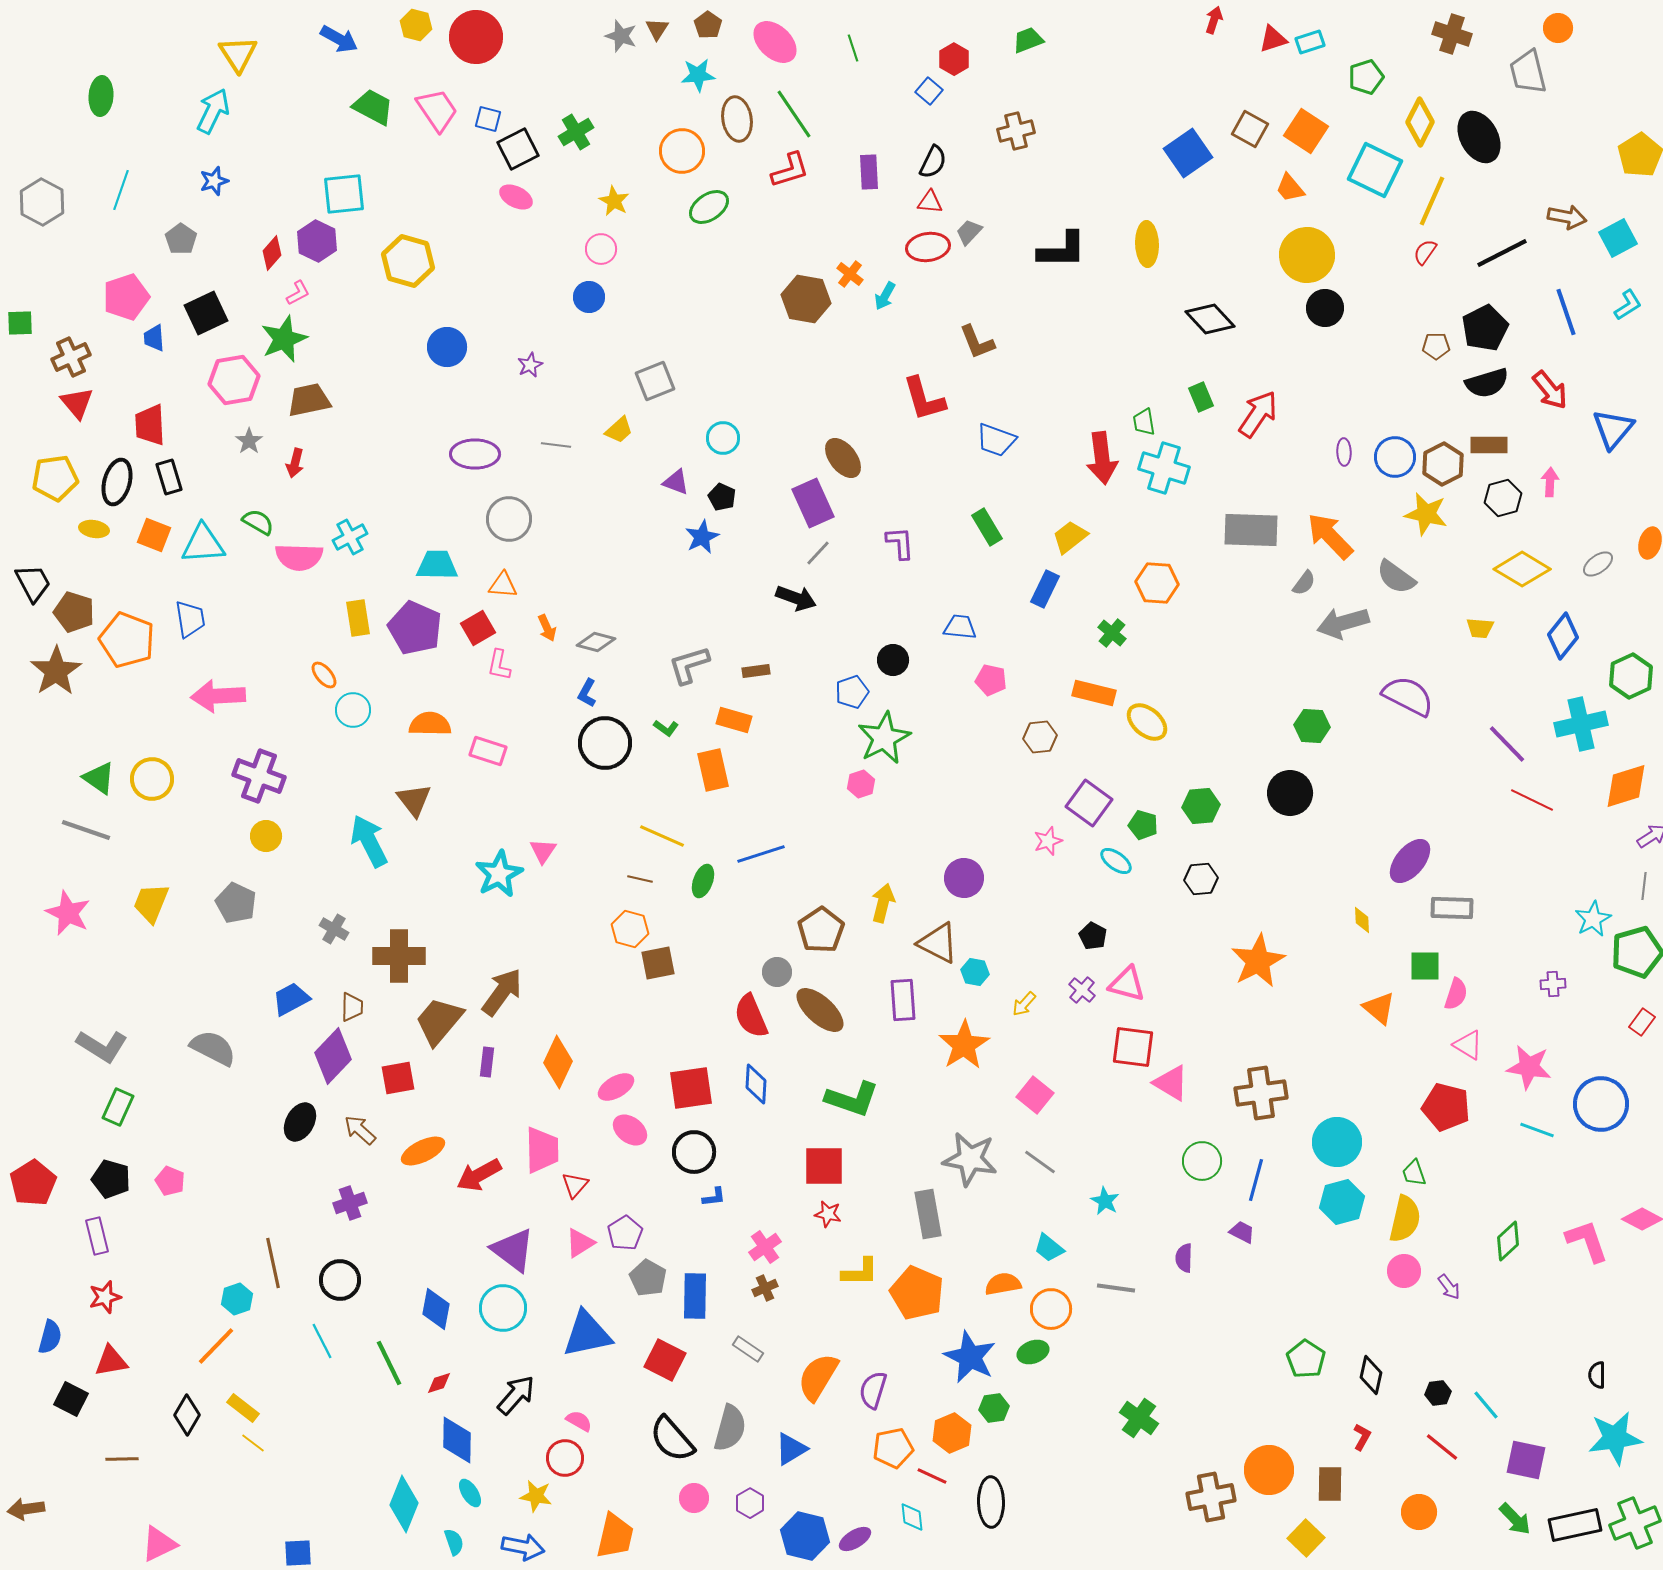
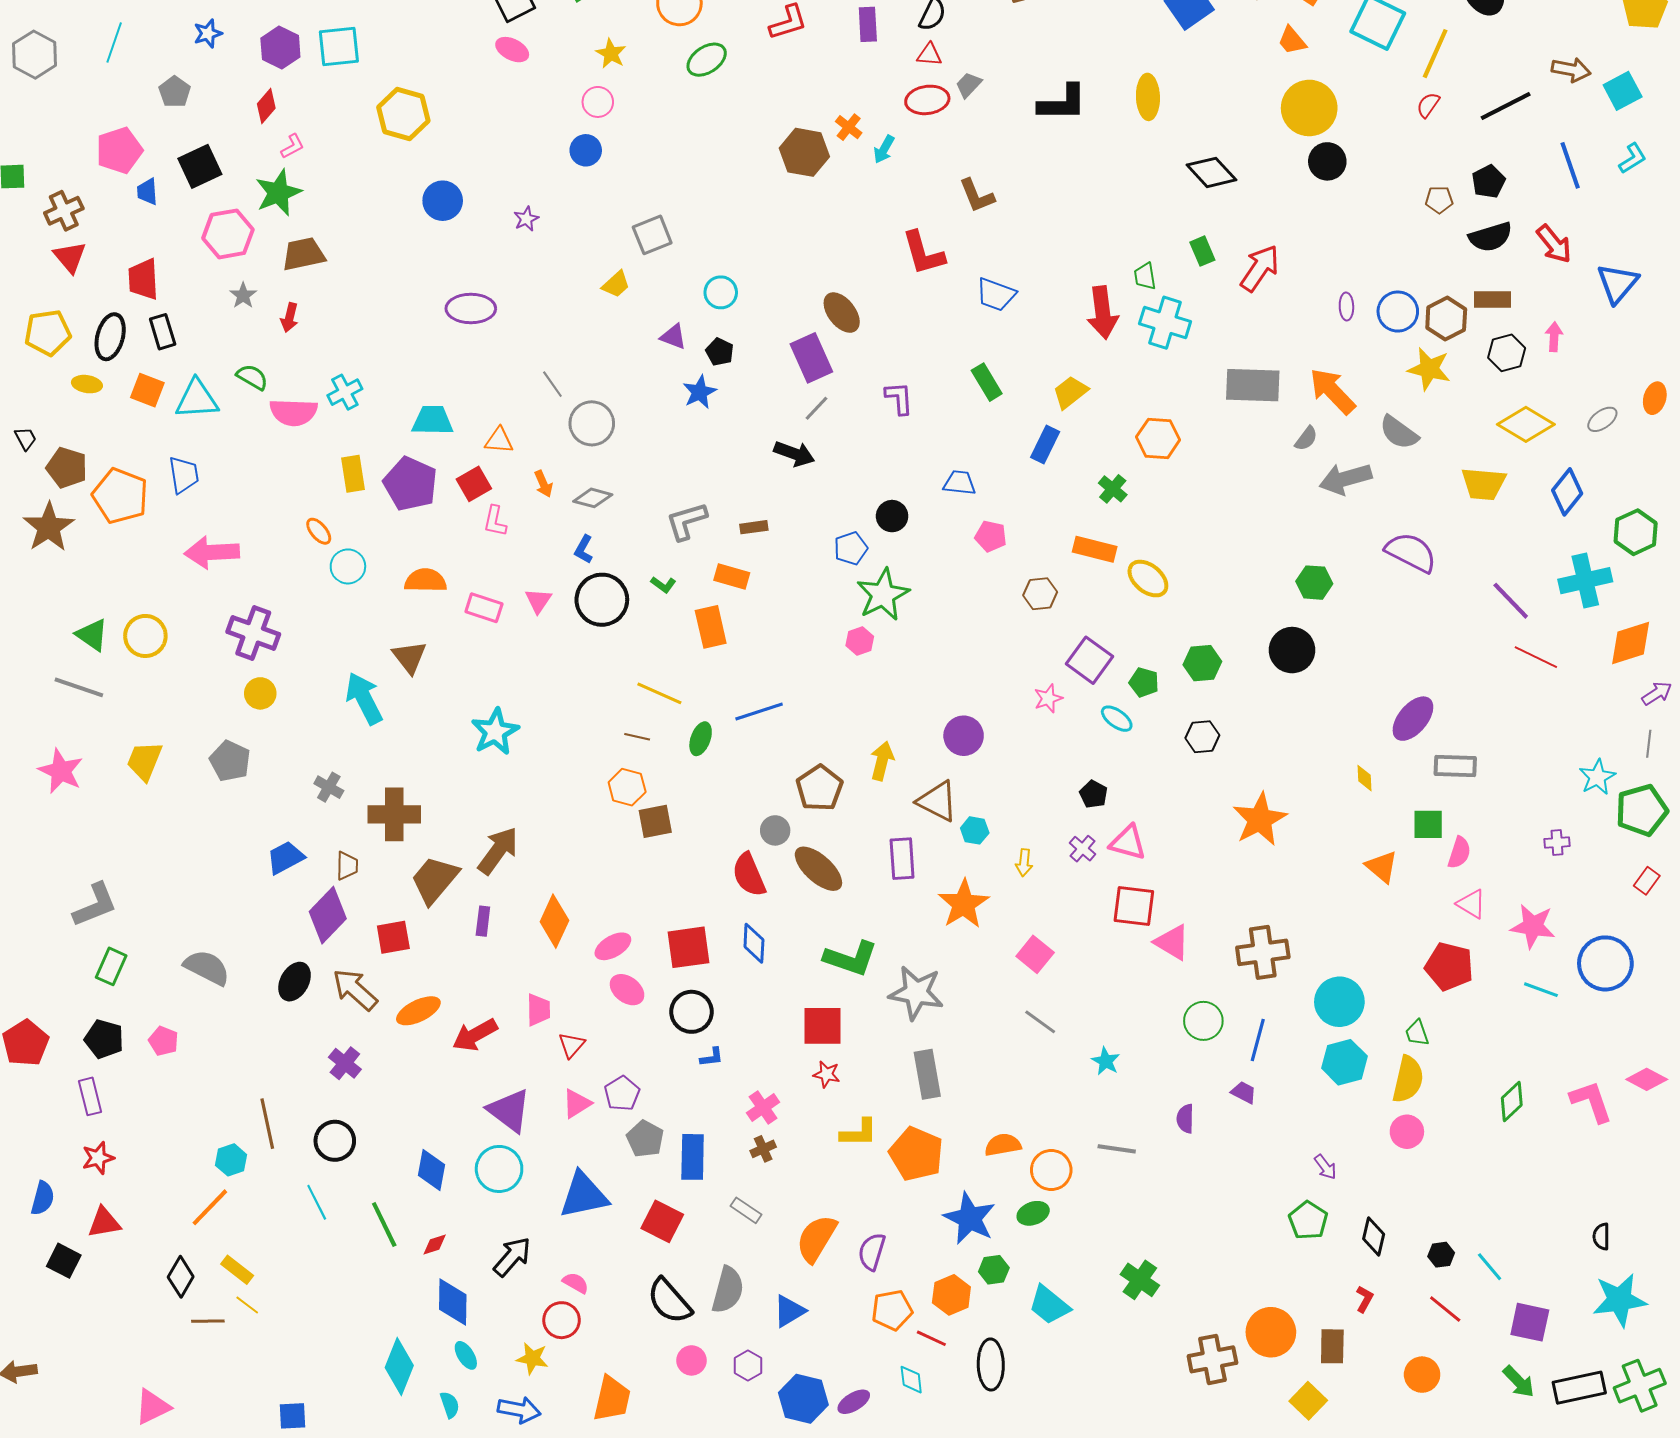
purple hexagon: (317, 241) -> (280, 48), moved
black pentagon: (1485, 328) -> (1489, 182), size x0.7
gray line: (556, 445) -> (552, 384), moved, turned 48
gray circle: (509, 519) -> (592, 423), moved
black trapezoid: (33, 583) -> (25, 438), size x0.6
yellow trapezoid: (1480, 628) -> (1483, 484), size x1.6
pink triangle: (543, 851) -> (538, 601), moved
yellow arrow: (1024, 1004) -> (1024, 863), turned -36
gray L-shape: (102, 1046) -> (95, 905), turned -54
gray semicircle: (213, 1048) -> (207, 967), moved
brown arrow: (360, 1130) -> (355, 990), size x1.4
pink trapezoid: (542, 1150) -> (538, 1010), size x0.7
gray star: (970, 1159) -> (916, 993), moved
purple cross: (350, 1203) -> (345, 1063), turned -32
cyan trapezoid: (1049, 1248) -> (1049, 1305), moved, size x1.4
purple arrow: (1449, 1287) -> (1325, 1167), moved
brown line: (122, 1459) -> (208, 1321), moved

